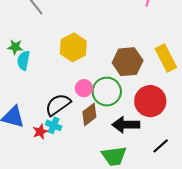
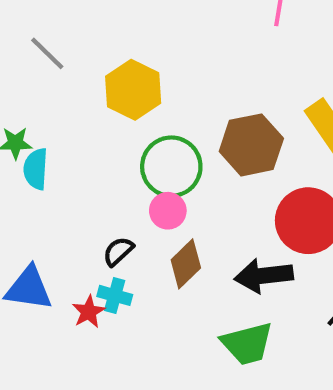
yellow hexagon: (73, 47) -> (133, 90), moved
green circle: (107, 92) -> (171, 167), moved
black semicircle: (58, 105) -> (118, 251), size x0.6

